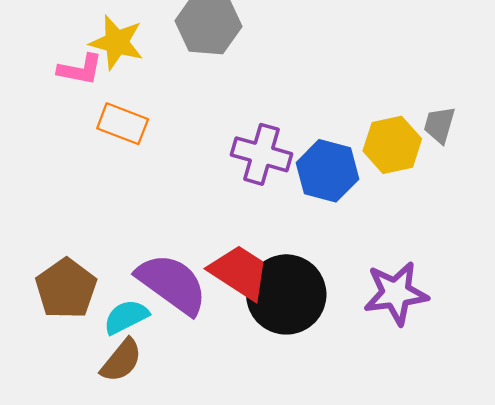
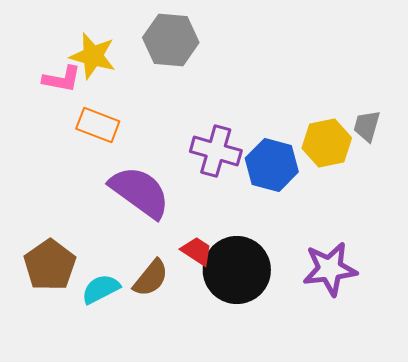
red trapezoid: (239, 272) -> (197, 251), size x0.6
purple semicircle: (172, 284) -> (140, 192), moved
brown semicircle: (121, 360) -> (151, 278), moved

